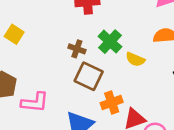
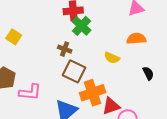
green cross: (110, 42) -> (81, 26), moved
orange cross: (112, 102) -> (93, 93), size x1.4

